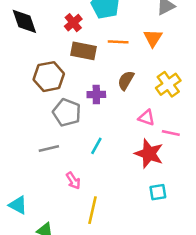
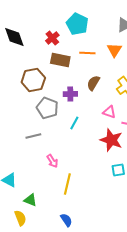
cyan line: (96, 146) -> (74, 123), moved

